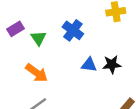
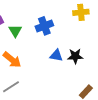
blue cross: (73, 30) -> (44, 26), turned 30

